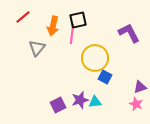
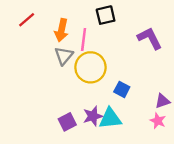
black square: (78, 20) -> (106, 15), moved
gray triangle: (37, 48) -> (64, 56), moved
yellow circle: (95, 58) -> (90, 67), moved
cyan triangle: (95, 102) -> (110, 118), size x1.5

